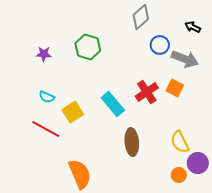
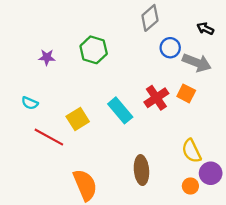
cyan semicircle: (47, 97) -> (30, 103), moved
brown ellipse: (132, 142) -> (141, 170), moved

